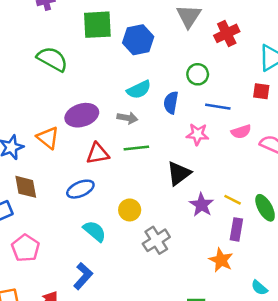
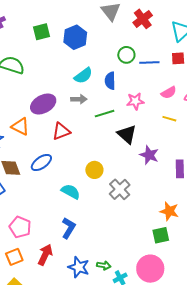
green square: (97, 25) -> (41, 32), size x0.7
blue line: (218, 107) -> (149, 62), moved
green line: (136, 148) -> (105, 114), moved
black triangle: (179, 173) -> (127, 134), turned -30
blue ellipse: (80, 189) -> (41, 163), moved
yellow line: (233, 200) -> (169, 119), moved
pink pentagon: (26, 248) -> (20, 227), moved
orange star: (221, 260) -> (169, 211), moved

